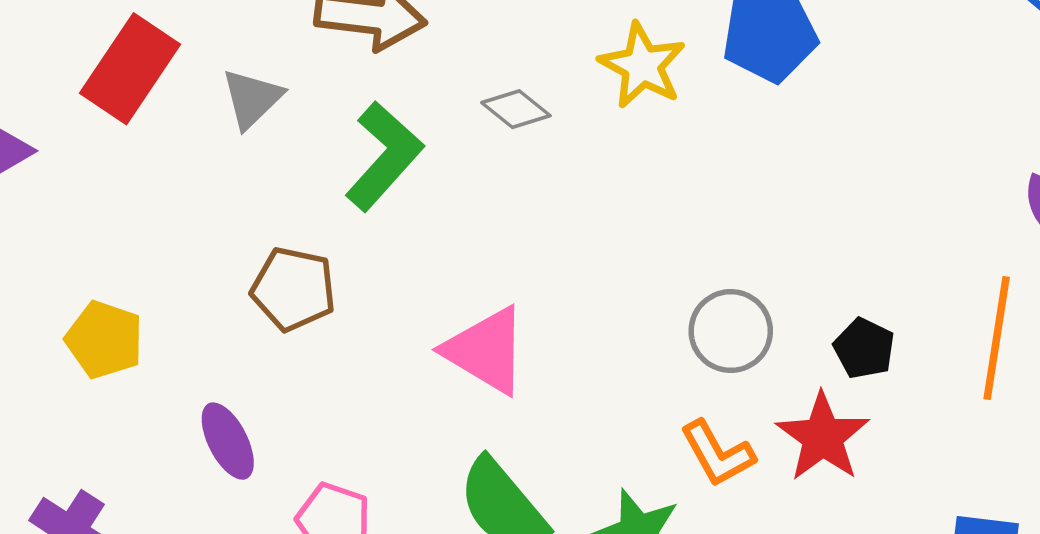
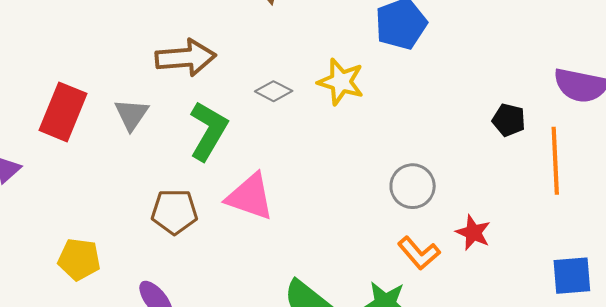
yellow star: (642, 66) -> (341, 82), moved
black pentagon: (864, 348) -> (509, 120), moved
pink triangle: (486, 350) -> (250, 197), moved
red star: (823, 437) -> (473, 233), size x0.7

